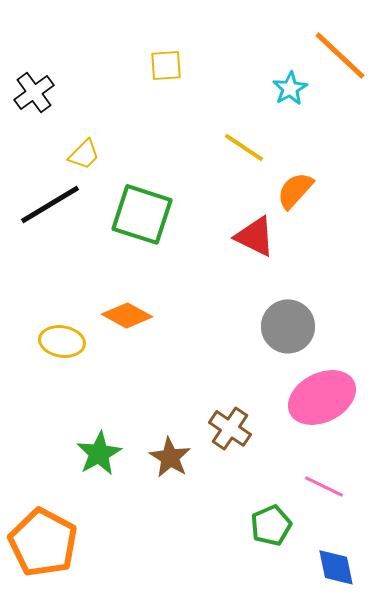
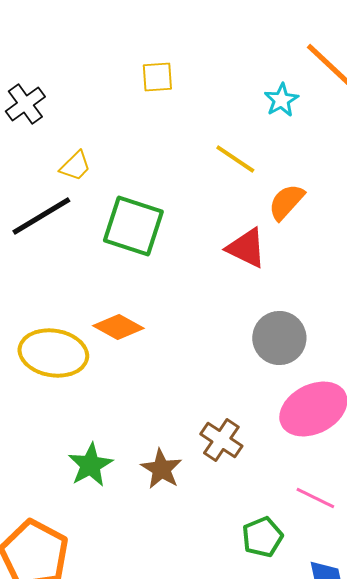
yellow ellipse: (62, 341) -> (53, 353), size x1.5

